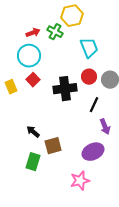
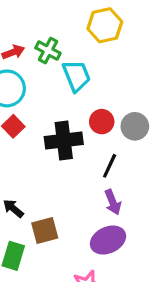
yellow hexagon: (72, 16) -> (105, 25), moved
cyan trapezoid: (89, 48) -> (76, 76), moved
purple arrow: (105, 127) -> (113, 202), moved

